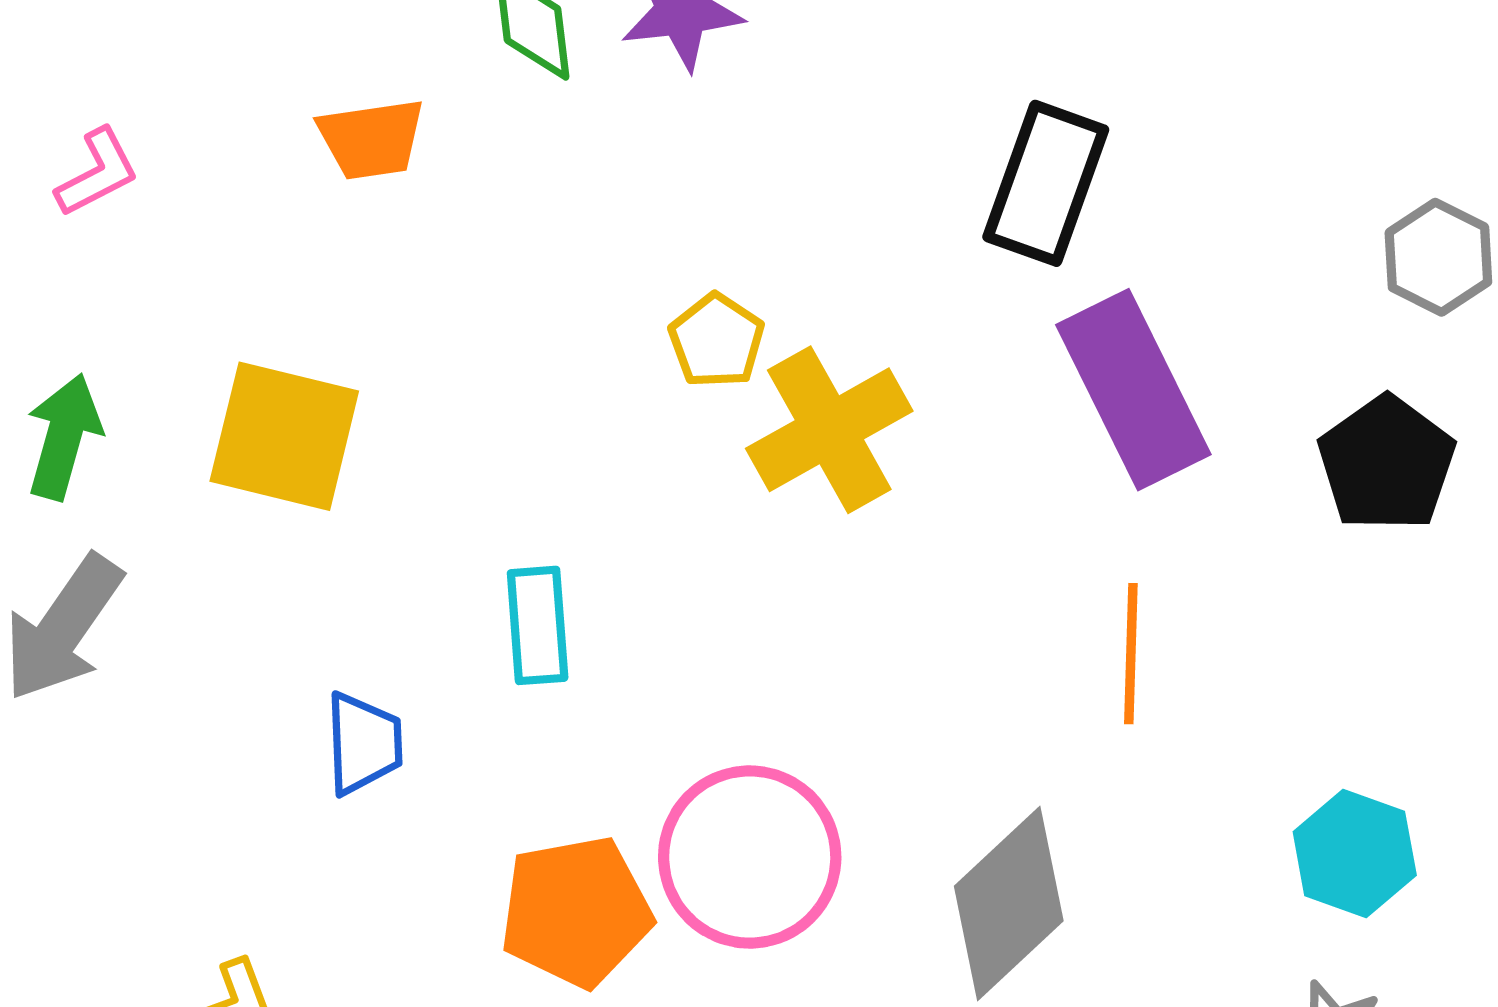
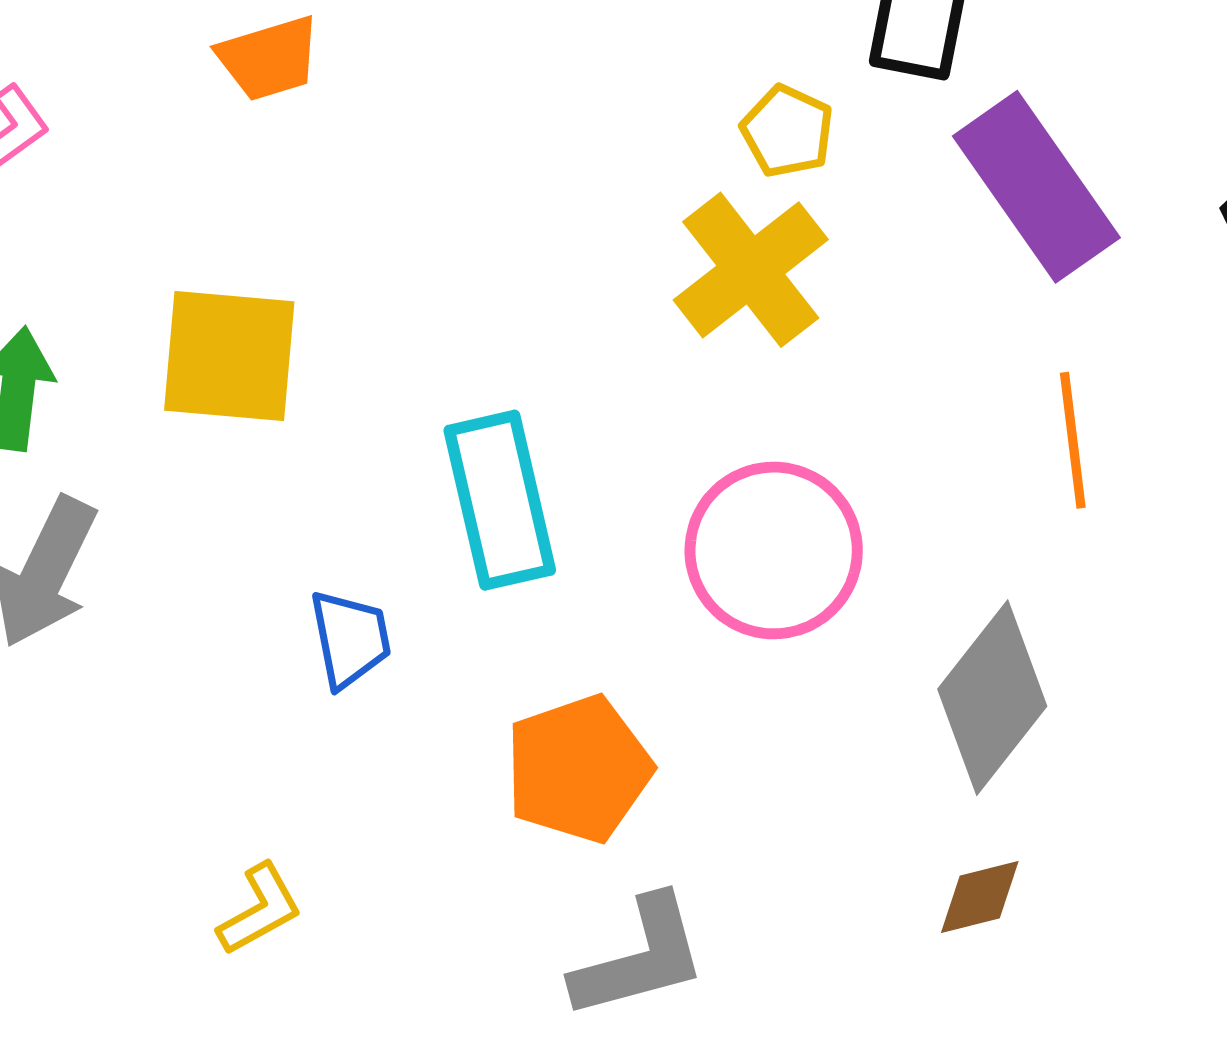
yellow pentagon: (717, 341) -> (787, 131), moved
cyan rectangle: (538, 625) -> (500, 500), size x1.5
pink circle: (750, 857) -> (774, 550), moved

